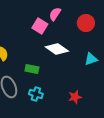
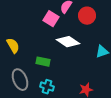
red circle: (86, 23) -> (87, 16), moved

